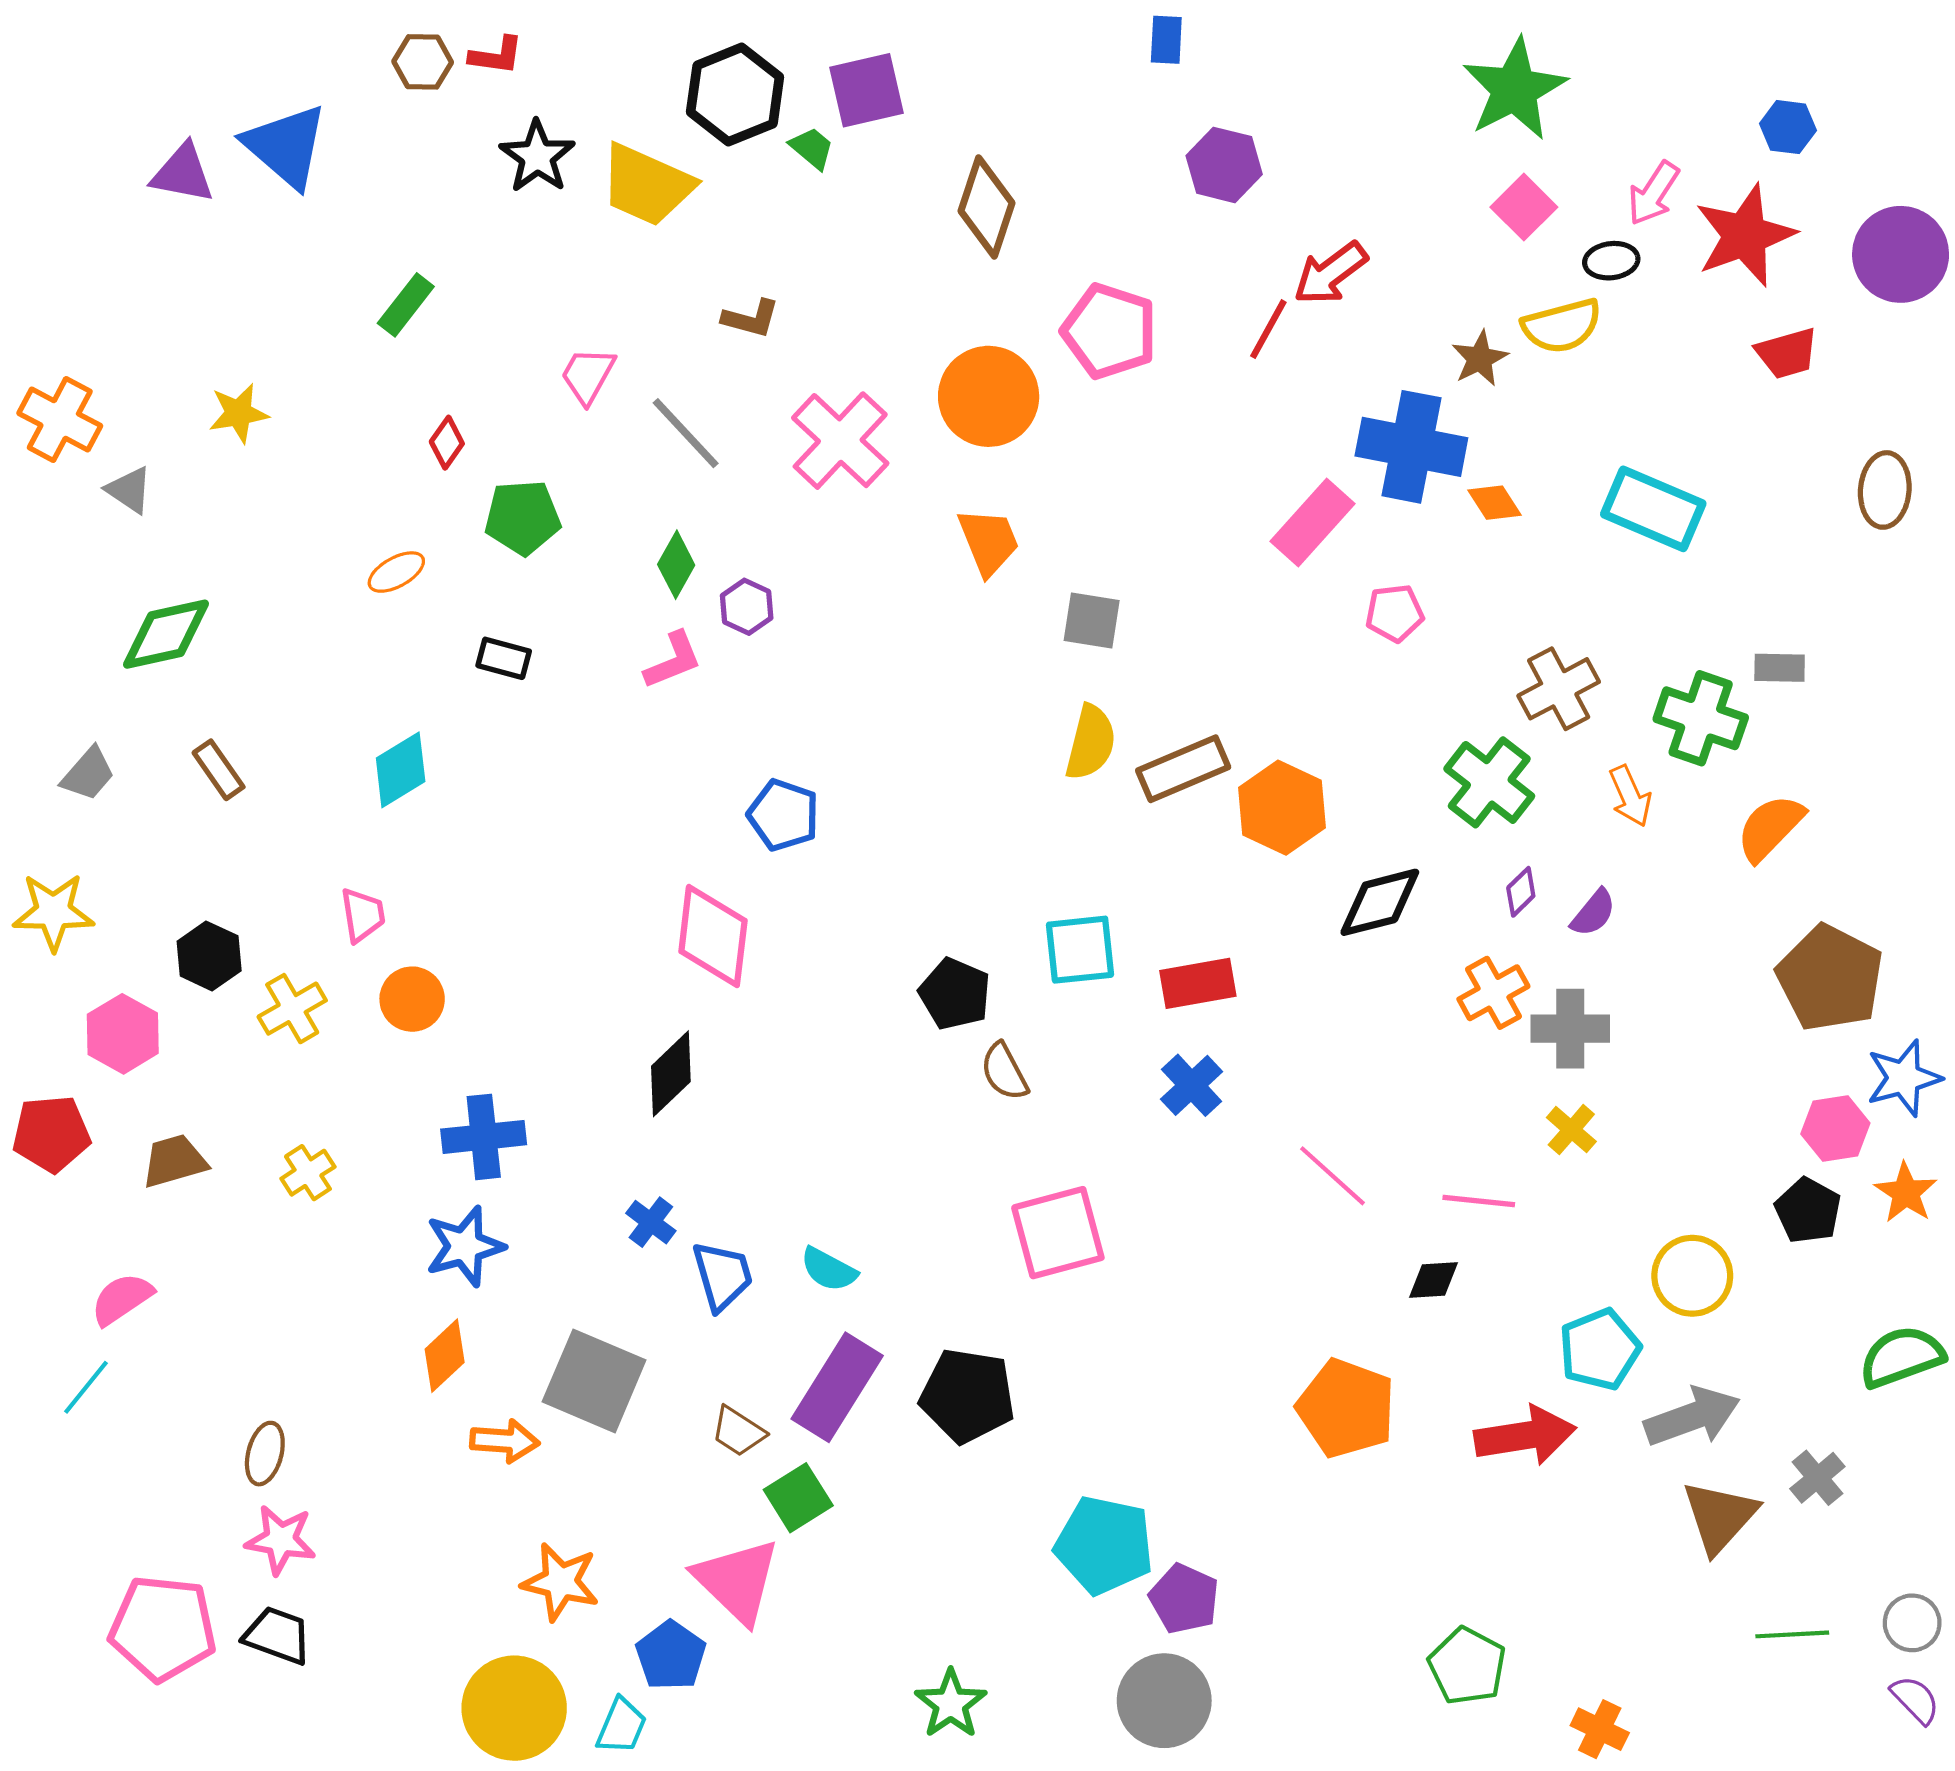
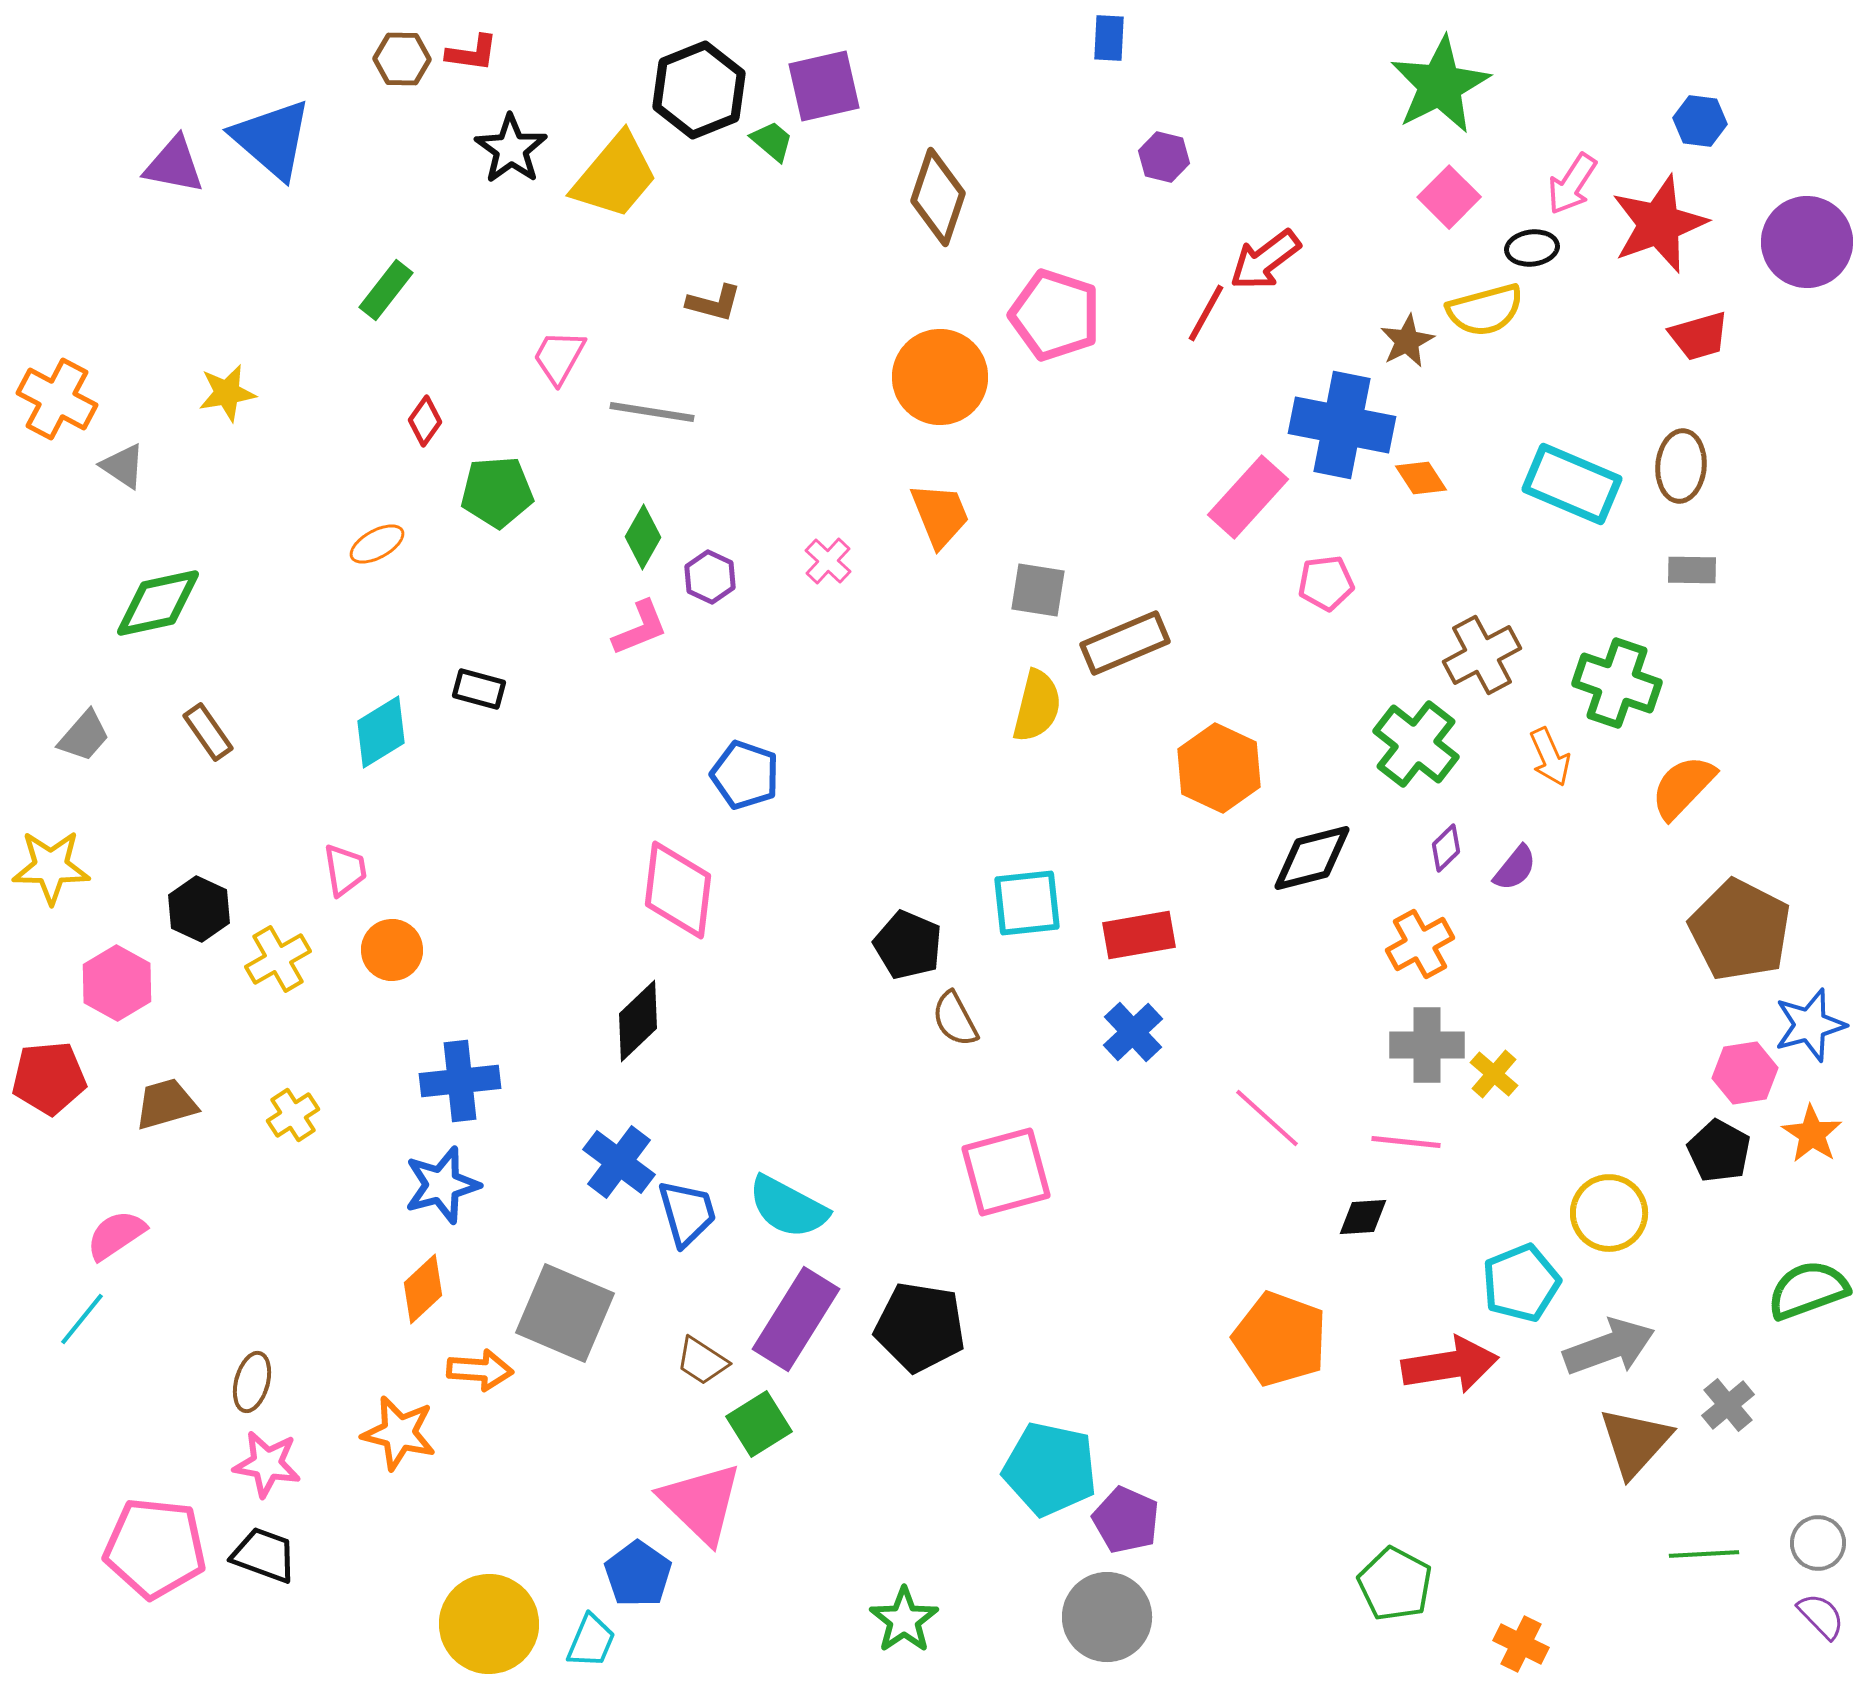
purple hexagon: (1224, 165) -> (1164, 157), size x0.7
yellow trapezoid: (647, 185) -> (615, 176), turned -74
gray line: (686, 433) -> (652, 412), turned -38
pink cross: (840, 441) -> (828, 561), moved, size x0.5
brown ellipse: (1885, 490) -> (1681, 466), moved
black rectangle: (504, 658) -> (479, 689), moved
gray rectangle: (1780, 668) -> (1692, 570), moved
brown rectangle: (1183, 769) -> (1125, 643), moved
gray cross: (1570, 1029) -> (1427, 1045), moved
blue cross: (651, 1222) -> (619, 1162), size x1.5
cyan semicircle: (829, 1269) -> (788, 1207), size x1.5
orange star: (560, 1582) -> (399, 1433), moved

